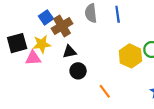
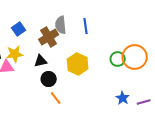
brown cross: (62, 26) -> (49, 37), moved
yellow hexagon: (130, 56) -> (78, 64), moved
orange line: (105, 91) -> (56, 98), moved

